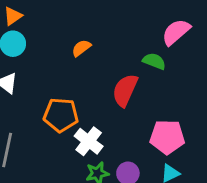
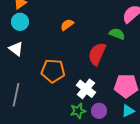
white cross: (89, 141) -> (86, 89), moved

